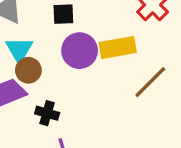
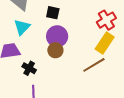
yellow rectangle: (118, 48) -> (105, 43), moved, turned -60
brown circle: (28, 70) -> (55, 50), moved

